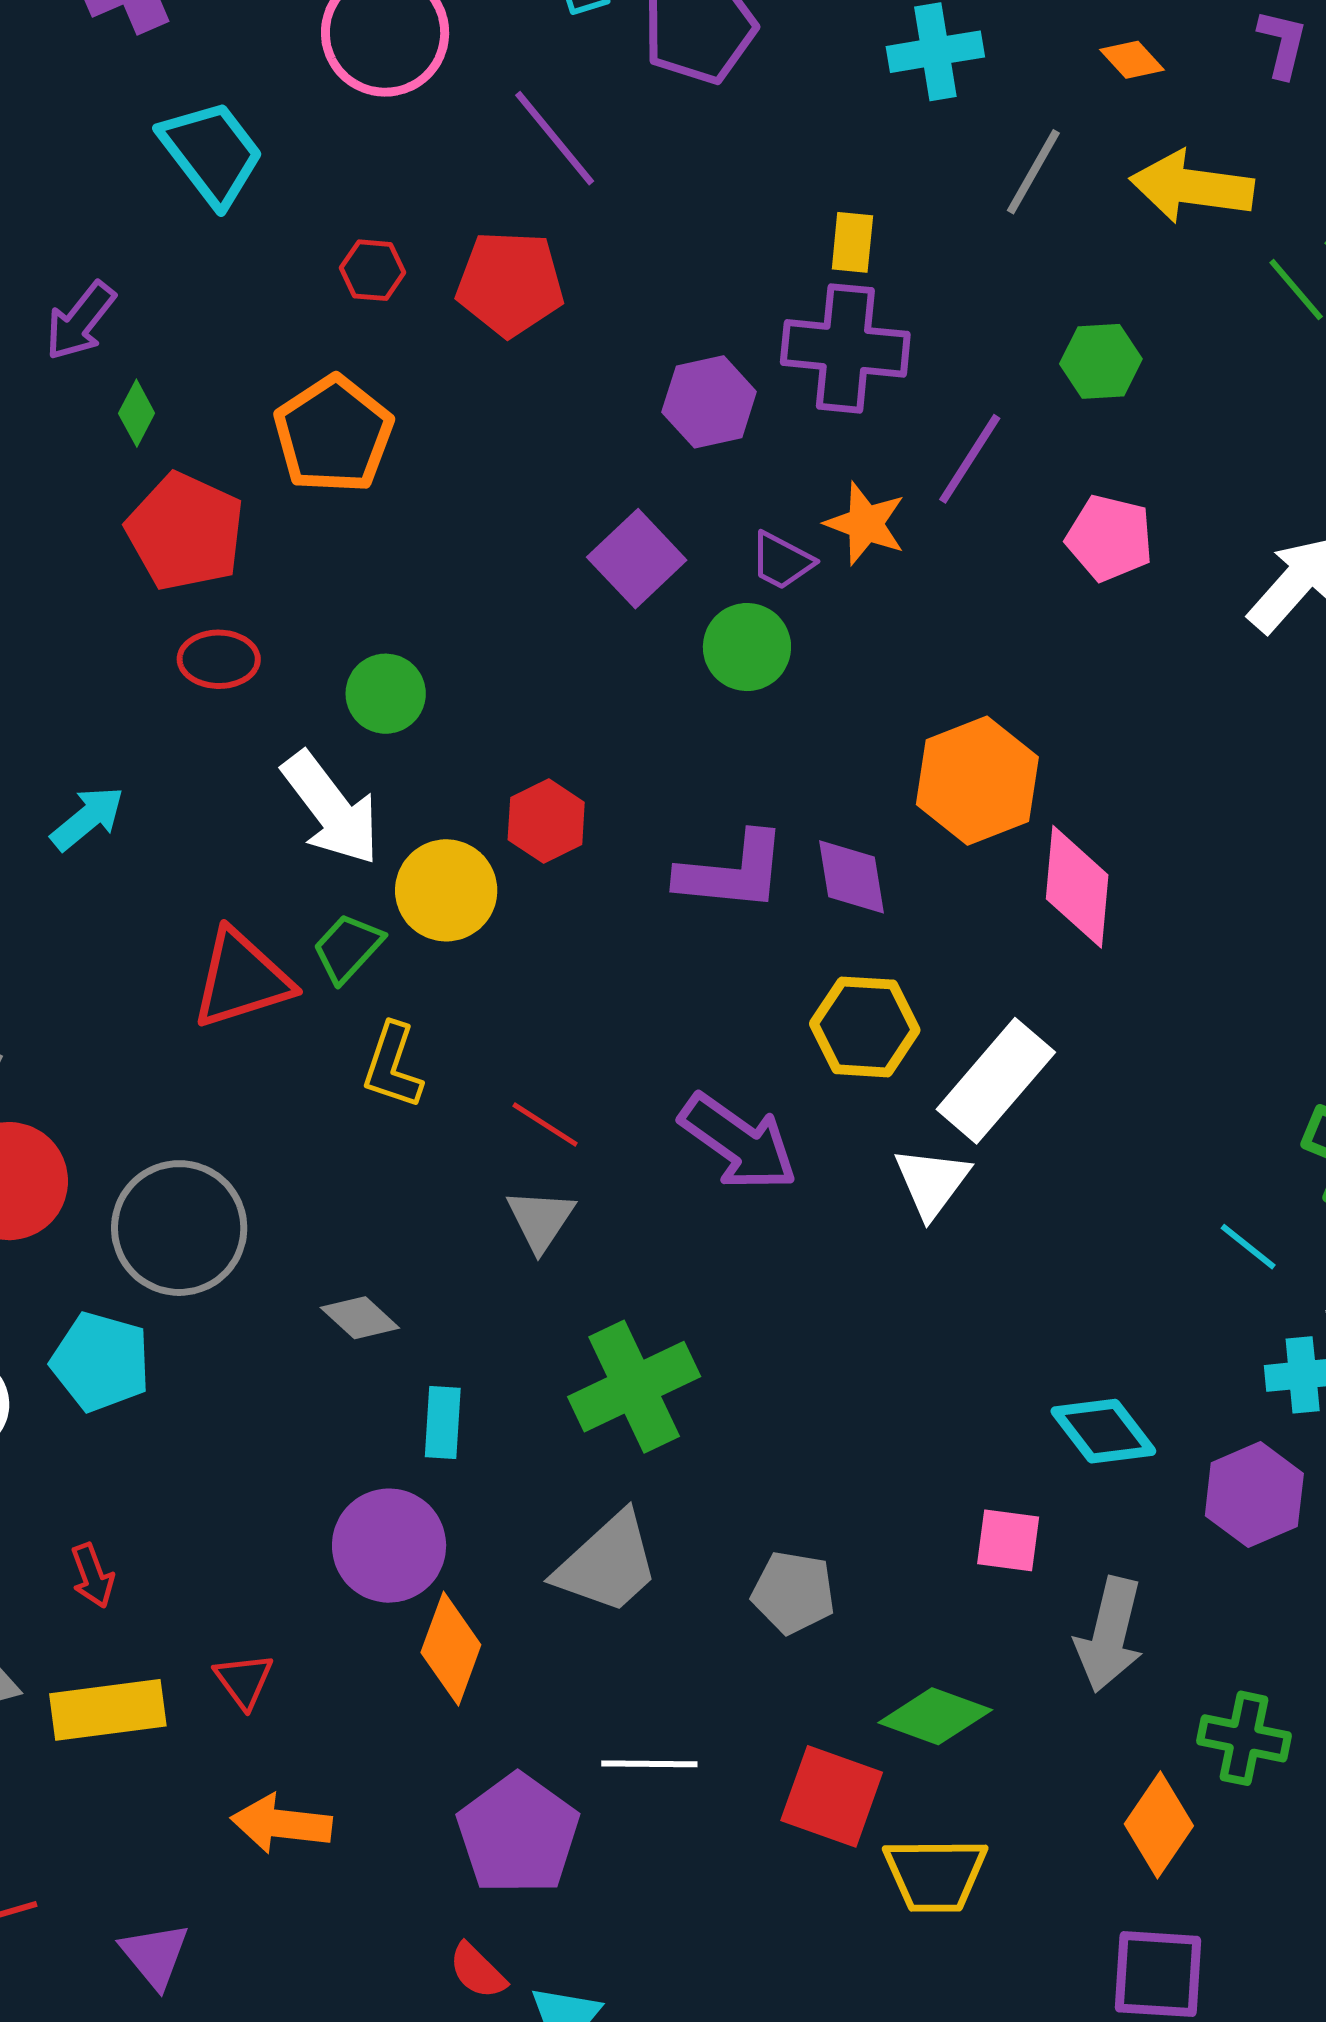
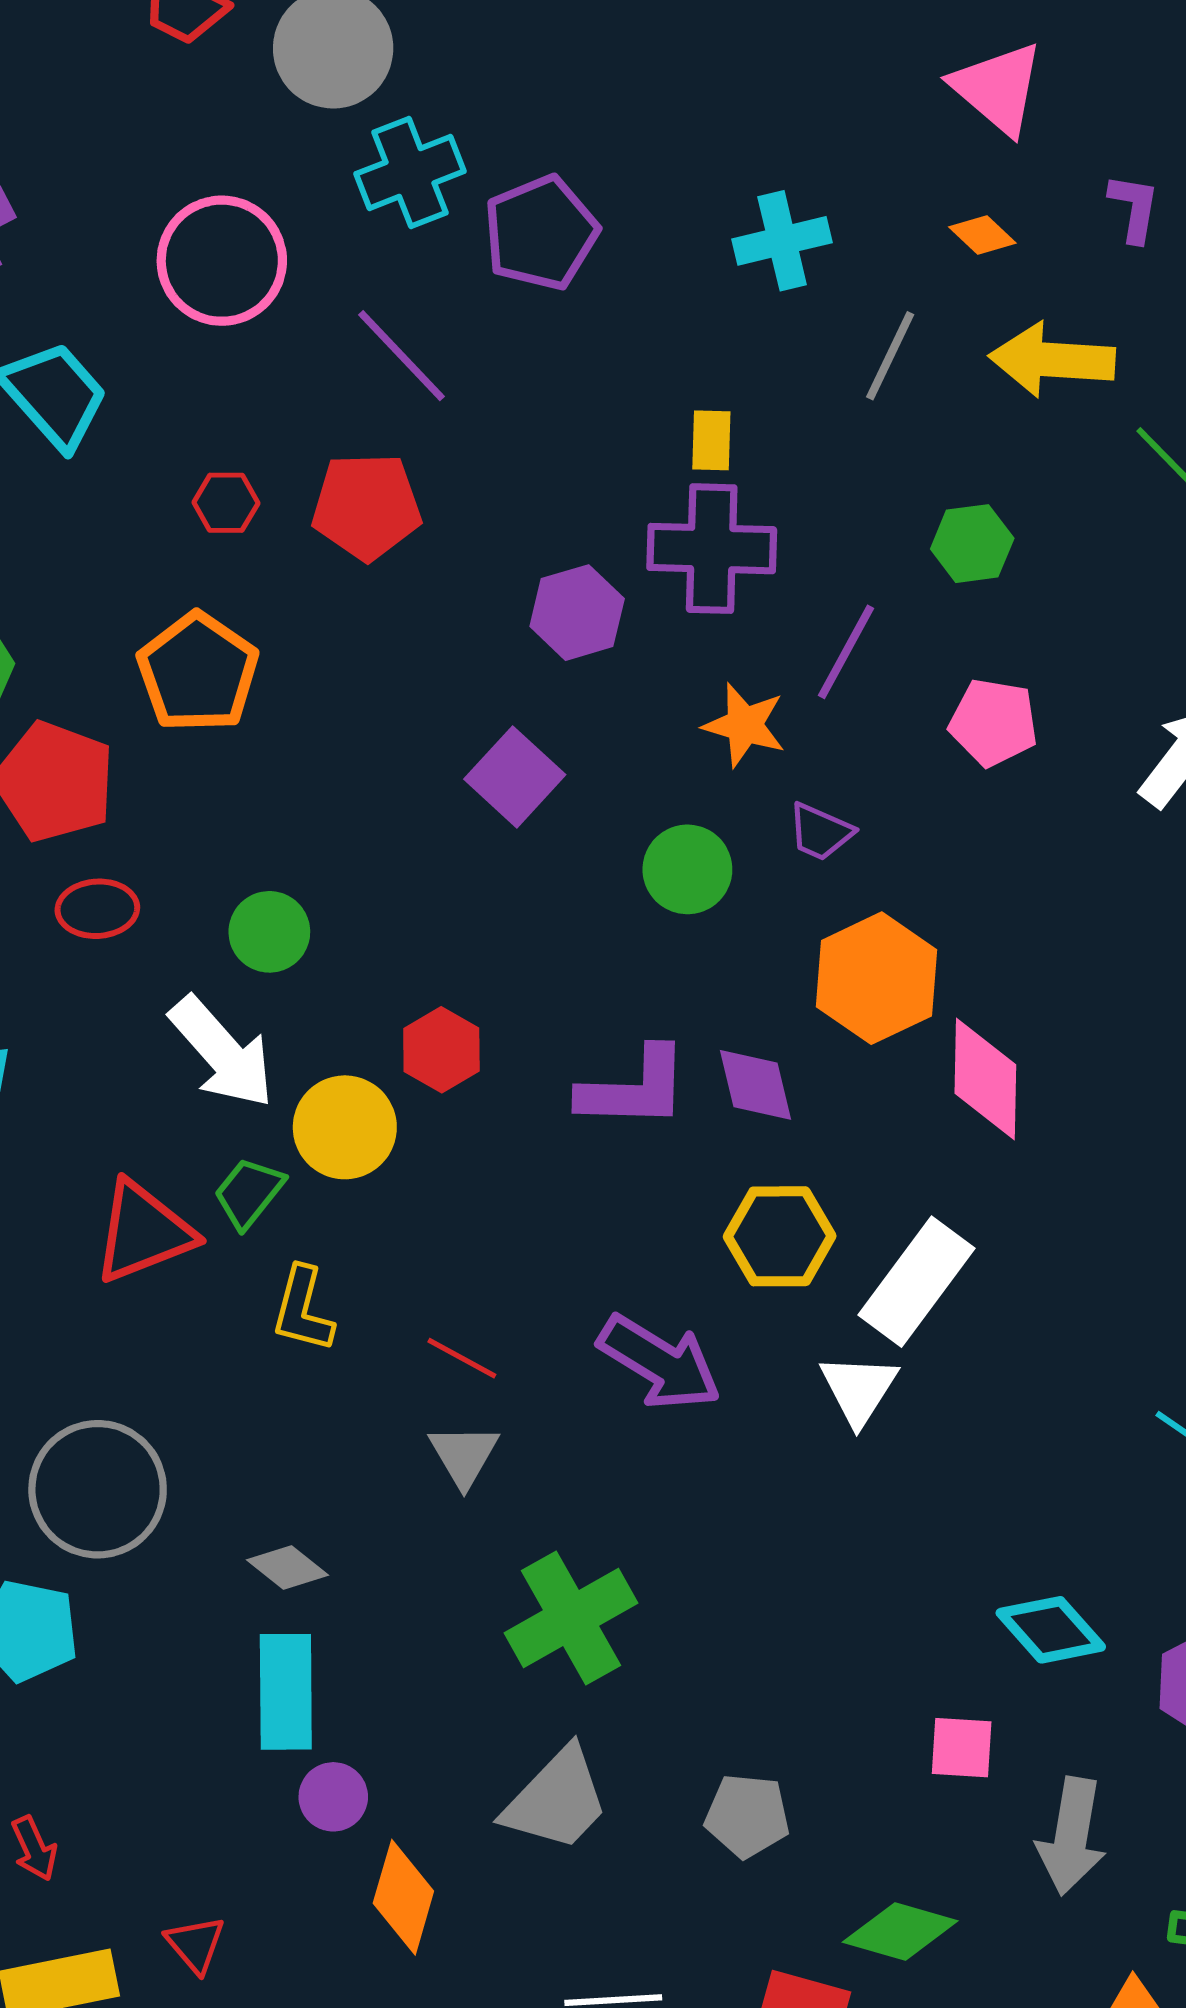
purple trapezoid: (782, 561) -> (820, 832), moved
green circle: (747, 647) -> (687, 869), moved
cyan rectangle: (443, 1423) -> (286, 1692), moved, size x1.6
purple circle: (389, 1546) -> (333, 1797), size x0.6

